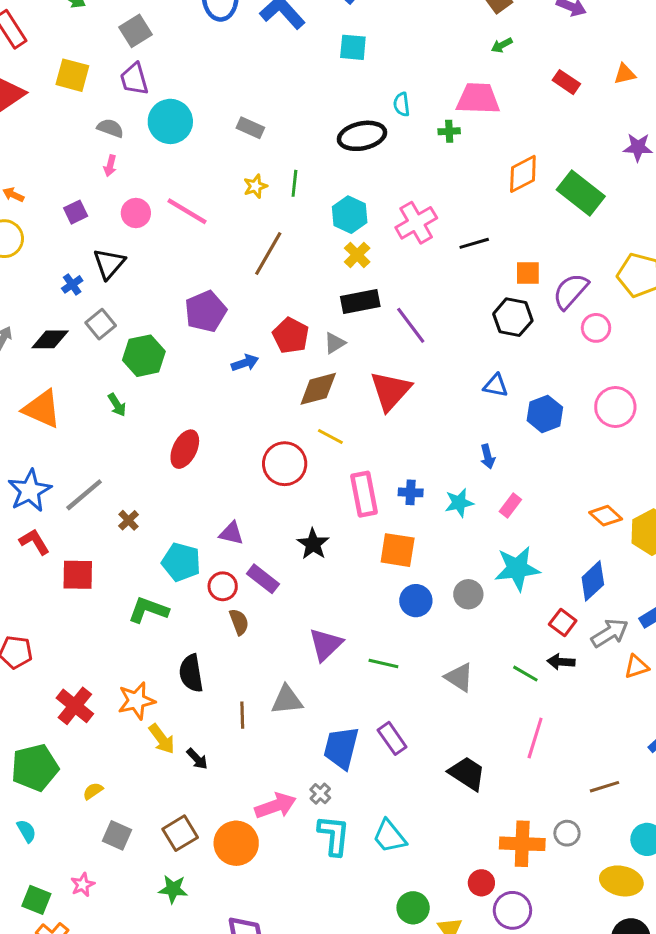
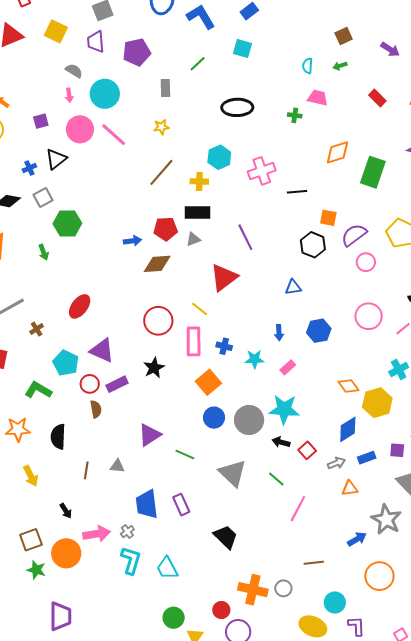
pink trapezoid: (478, 99) -> (318, 98), size x0.7
cyan semicircle: (402, 104) -> (308, 66), moved
cyan circle: (170, 121) -> (105, 94), moved
gray rectangle: (250, 128) -> (165, 88), turned 54
pink arrow: (110, 166) -> (69, 95), turned -32
green line: (294, 183) -> (198, 64), moved, turned 30
green rectangle: (581, 193) -> (373, 172), turned 60
pink circle: (136, 213) -> (80, 129), size x1.4
yellow cross: (357, 255) -> (199, 181), moved, turned 36
black rectangle: (360, 301) -> (198, 213), moved
purple pentagon: (206, 311) -> (137, 52), moved
red pentagon: (291, 336) -> (166, 229), turned 30
blue triangle: (496, 386) -> (293, 287), turned -30
brown diamond: (318, 389) -> (157, 264), moved
blue hexagon: (545, 414) -> (319, 331), moved
yellow line: (330, 437) -> (200, 309), moved
red ellipse: (185, 449) -> (80, 306), moved
red circle: (285, 464) -> (158, 321), moved
purple triangle: (231, 533) -> (102, 350), size x1.5
orange square: (398, 550) -> (208, 382), turned 30
purple rectangle: (263, 579) -> (117, 384), turned -75
blue diamond: (593, 581) -> (348, 429), moved
gray circle: (468, 594) -> (249, 420), size x1.5
gray arrow: (610, 633) -> (336, 463), size x0.7
black arrow: (561, 662) -> (281, 442), moved
gray triangle: (459, 677) -> (233, 473), size x1.4
gray triangle: (287, 700) -> (117, 466), size x0.7
orange star: (136, 701) -> (18, 429), moved
pink line: (535, 738) -> (298, 509), moved
blue trapezoid: (341, 748) -> (147, 504), turned -32
black arrow: (197, 759) -> (66, 511), moved
green star: (173, 889) -> (36, 570), moved

